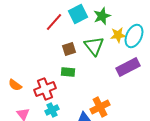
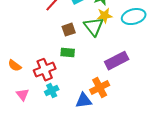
yellow star: (118, 35) -> (105, 16), moved
cyan ellipse: (134, 36) -> (134, 17), turned 50
purple rectangle: (128, 67) -> (117, 61), moved

